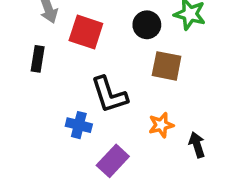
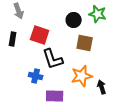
red square: (86, 32) -> (40, 35), moved
orange star: (161, 125) -> (82, 76), size x1.5
purple rectangle: (113, 161) -> (55, 96), turned 48

